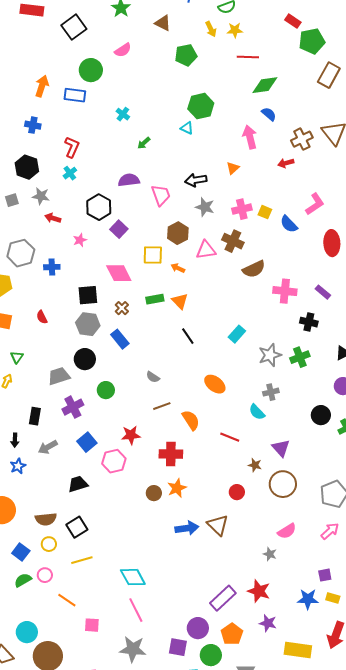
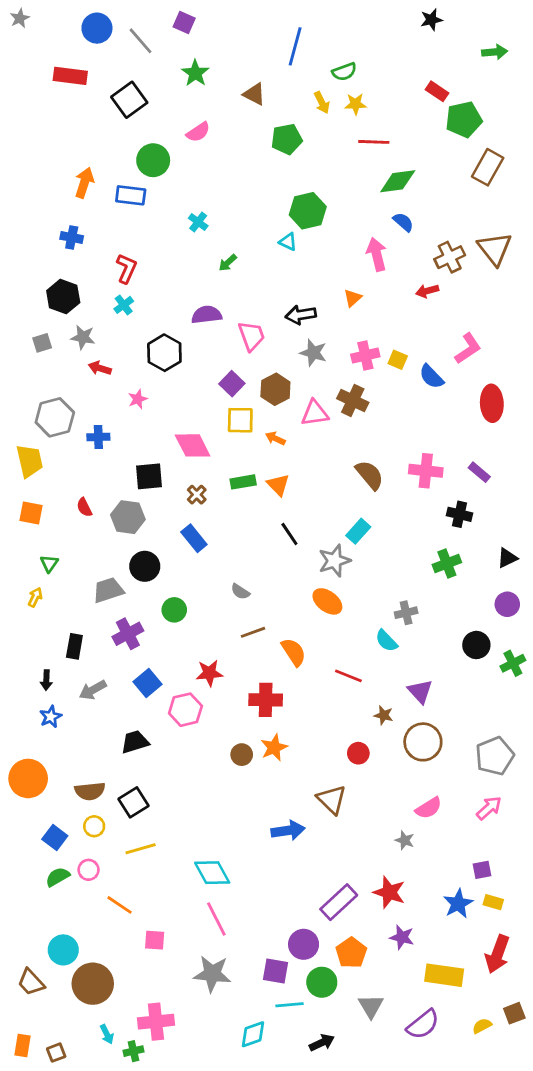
purple square: (119, 229) -> (232, 384), moved
brown semicircle: (254, 269) -> (370, 475), moved, turned -105
gray hexagon: (88, 324) -> (128, 517), moved
gray star: (270, 355) -> (334, 561), moved
blue arrow: (187, 528) -> (288, 830), moved
blue star: (308, 599) -> (458, 904), turned -30

